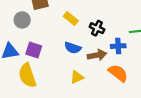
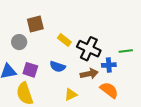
black cross: (97, 28) -> (89, 49), size x1.6
blue semicircle: (73, 48) -> (58, 67), moved

